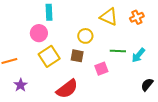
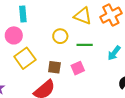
orange cross: (137, 17) -> (111, 15), size x1.5
green line: (118, 51) -> (85, 45), moved
brown square: (77, 56) -> (54, 67), moved

